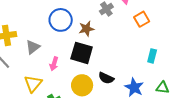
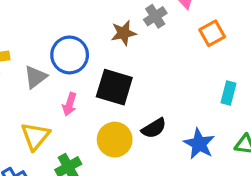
blue circle: (61, 20) -> (70, 55), moved
brown star: (86, 29) -> (123, 33), moved
black semicircle: (106, 78) -> (154, 128), turned -56

